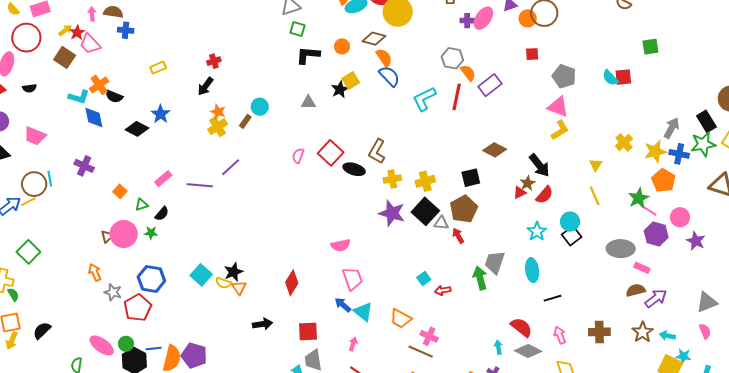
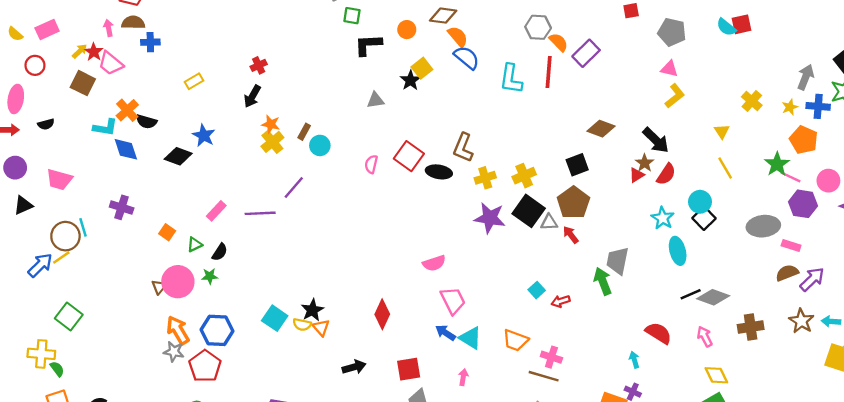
red circle: (26, 38) -> (35, 65), size x0.6
cyan L-shape: (424, 99) -> (511, 79), turned -48
cyan circle: (260, 107) -> (320, 145), moved
pink triangle: (558, 107) -> (669, 69), size x0.7
yellow star: (655, 152) -> (790, 107), size x0.6
cyan ellipse: (532, 270) -> (678, 251), moved
orange arrow: (95, 272) -> (178, 330), moved, size x1.4
gray diamond: (528, 351) -> (713, 297), moved

